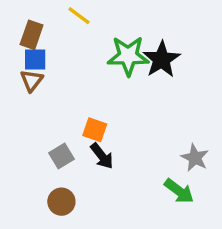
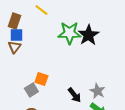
orange square: (95, 130) -> (41, 79), moved
black arrow: (102, 156) -> (74, 95), moved
gray star: (195, 158) -> (97, 91), moved

